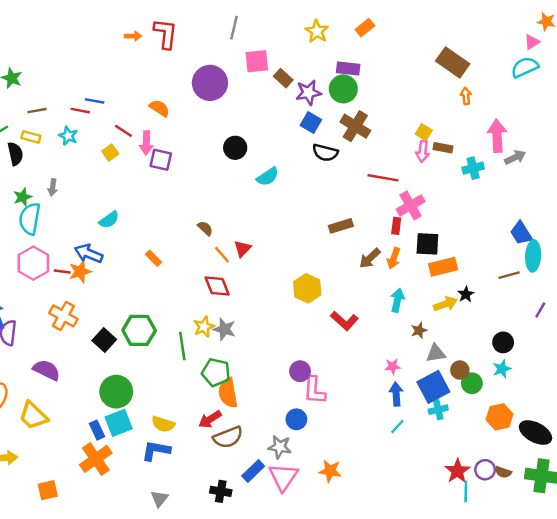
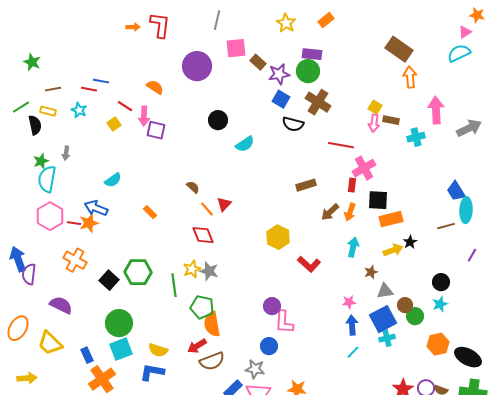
orange arrow: (466, 96) -> (410, 77), size x1.5
gray arrow: (515, 157) -> (469, 128), moved, size x1.4
blue rectangle: (97, 430) -> (87, 355), moved

